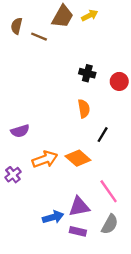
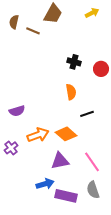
yellow arrow: (90, 15) -> (92, 13), moved
black line: (103, 135) -> (87, 114), turned 40
purple triangle: (79, 207) -> (60, 161), moved
gray semicircle: (110, 224) -> (93, 190), turned 132
purple rectangle: (78, 231) -> (66, 196), size x1.5

